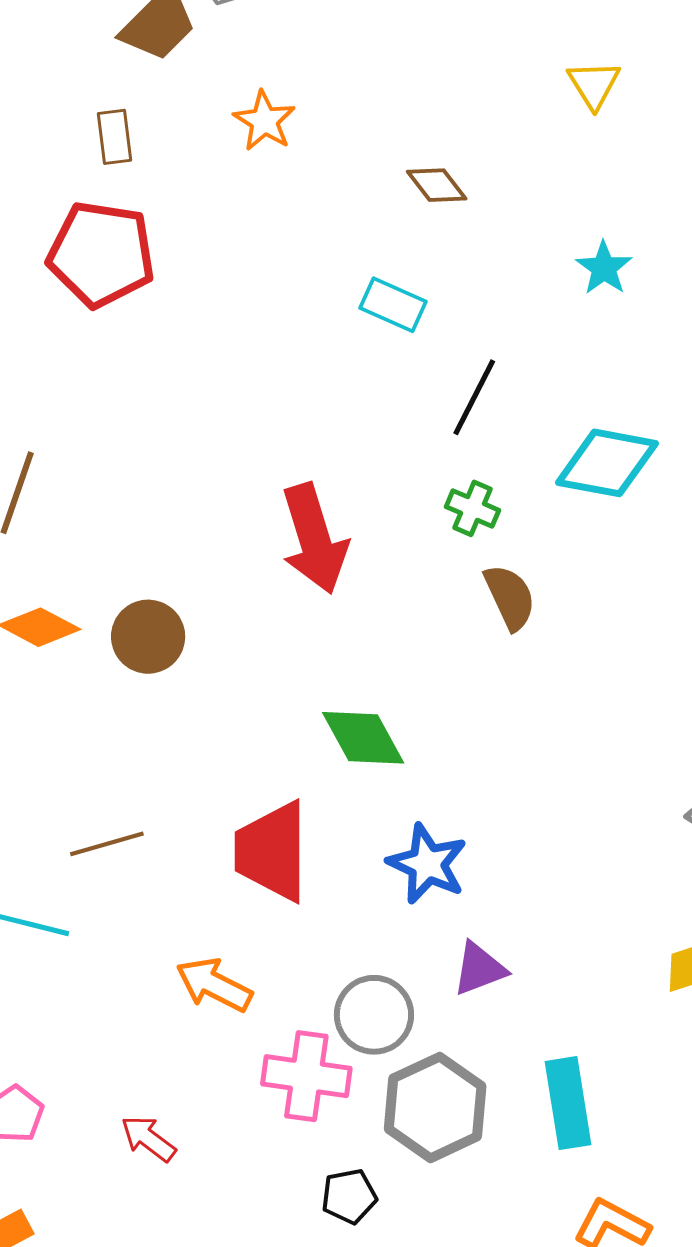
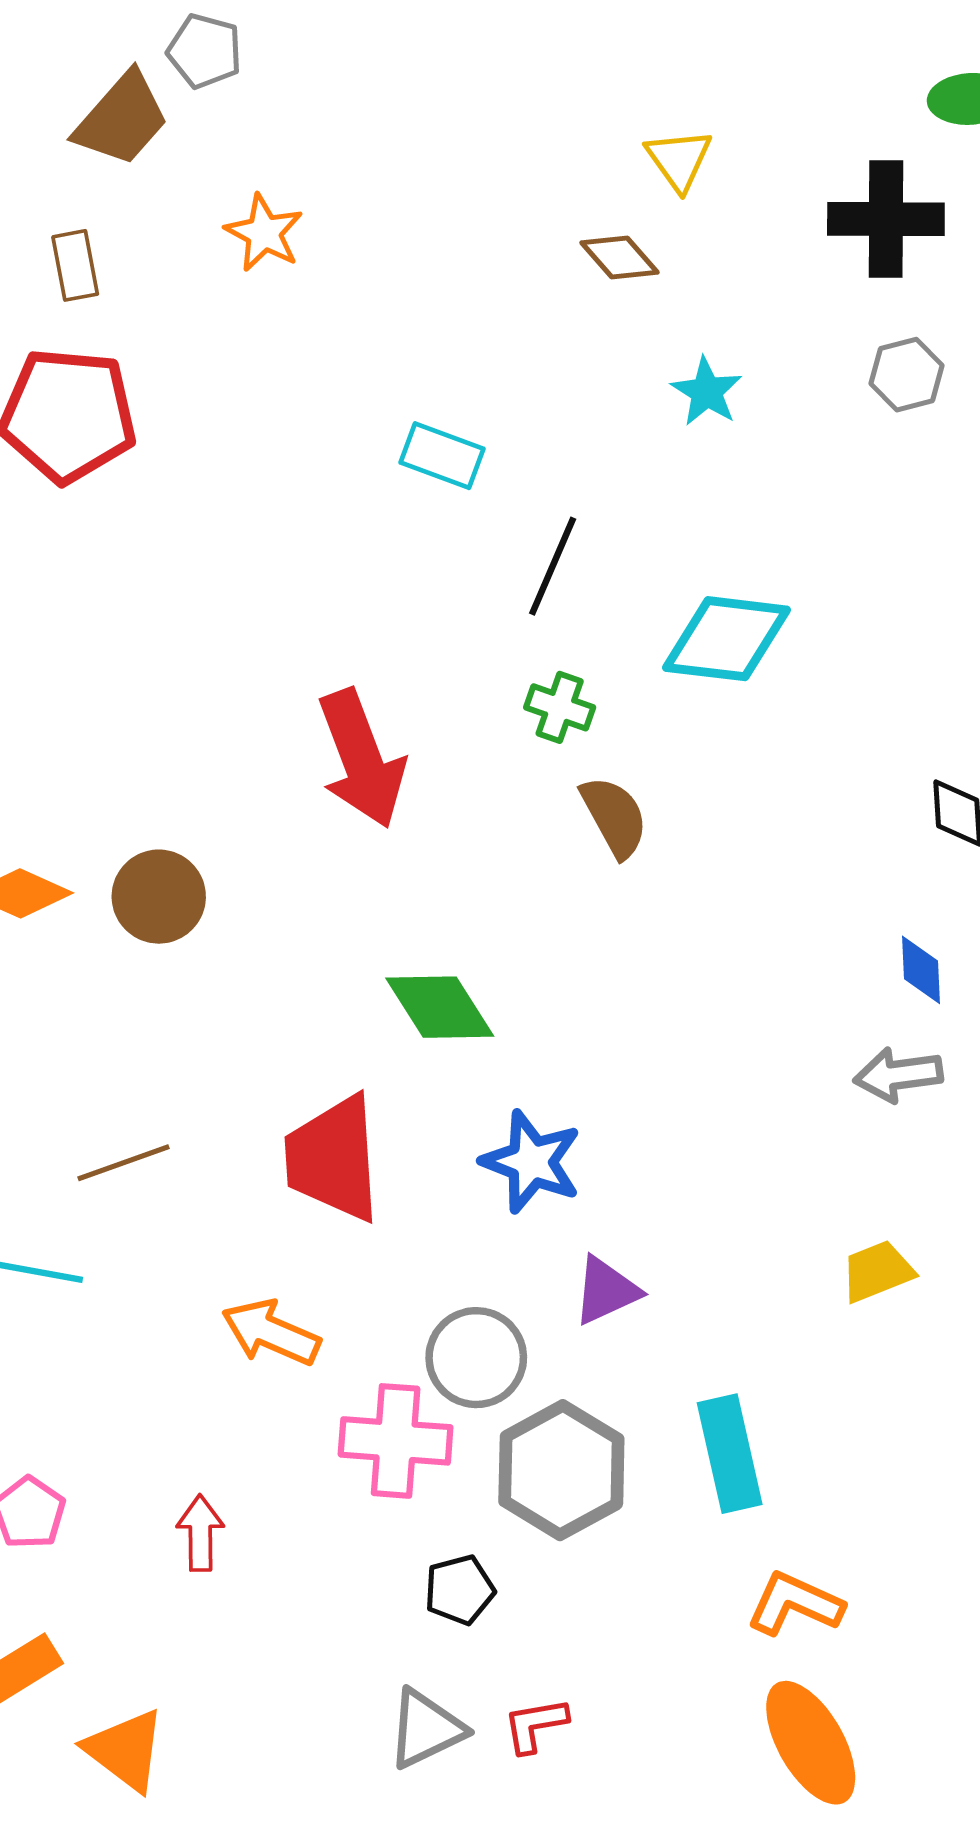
brown diamond: (437, 185) -> (619, 257), moved
red arrow: (148, 1139) -> (200, 1533), turned 56

